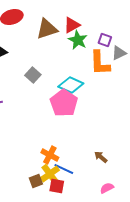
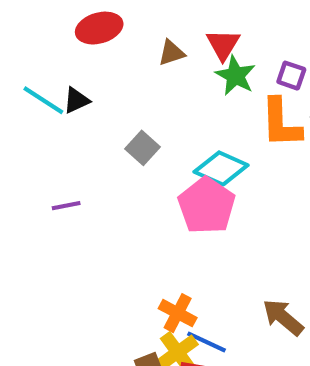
red triangle: (72, 25) -> (223, 45), turned -30
brown triangle: (47, 29) -> (171, 53), size x0.6
brown arrow: (101, 157) -> (283, 317), size x1.5

